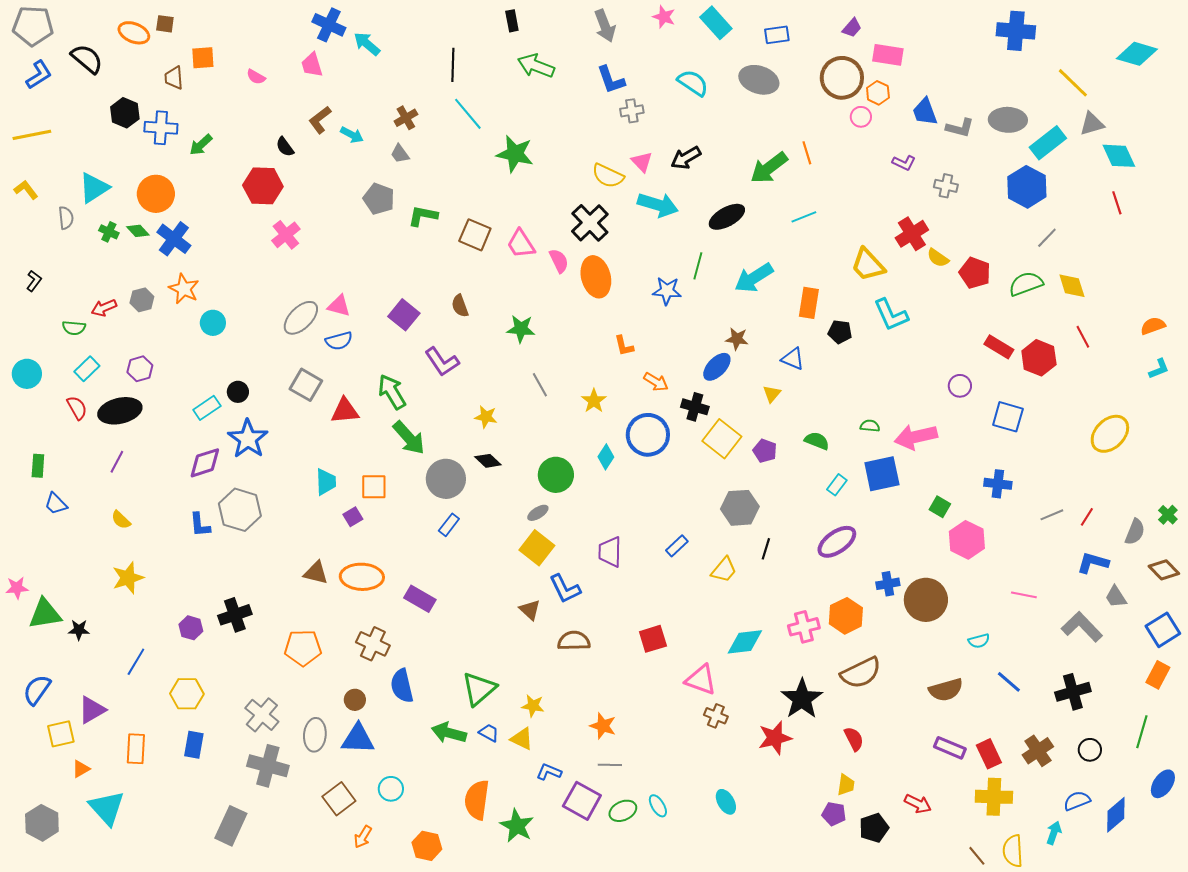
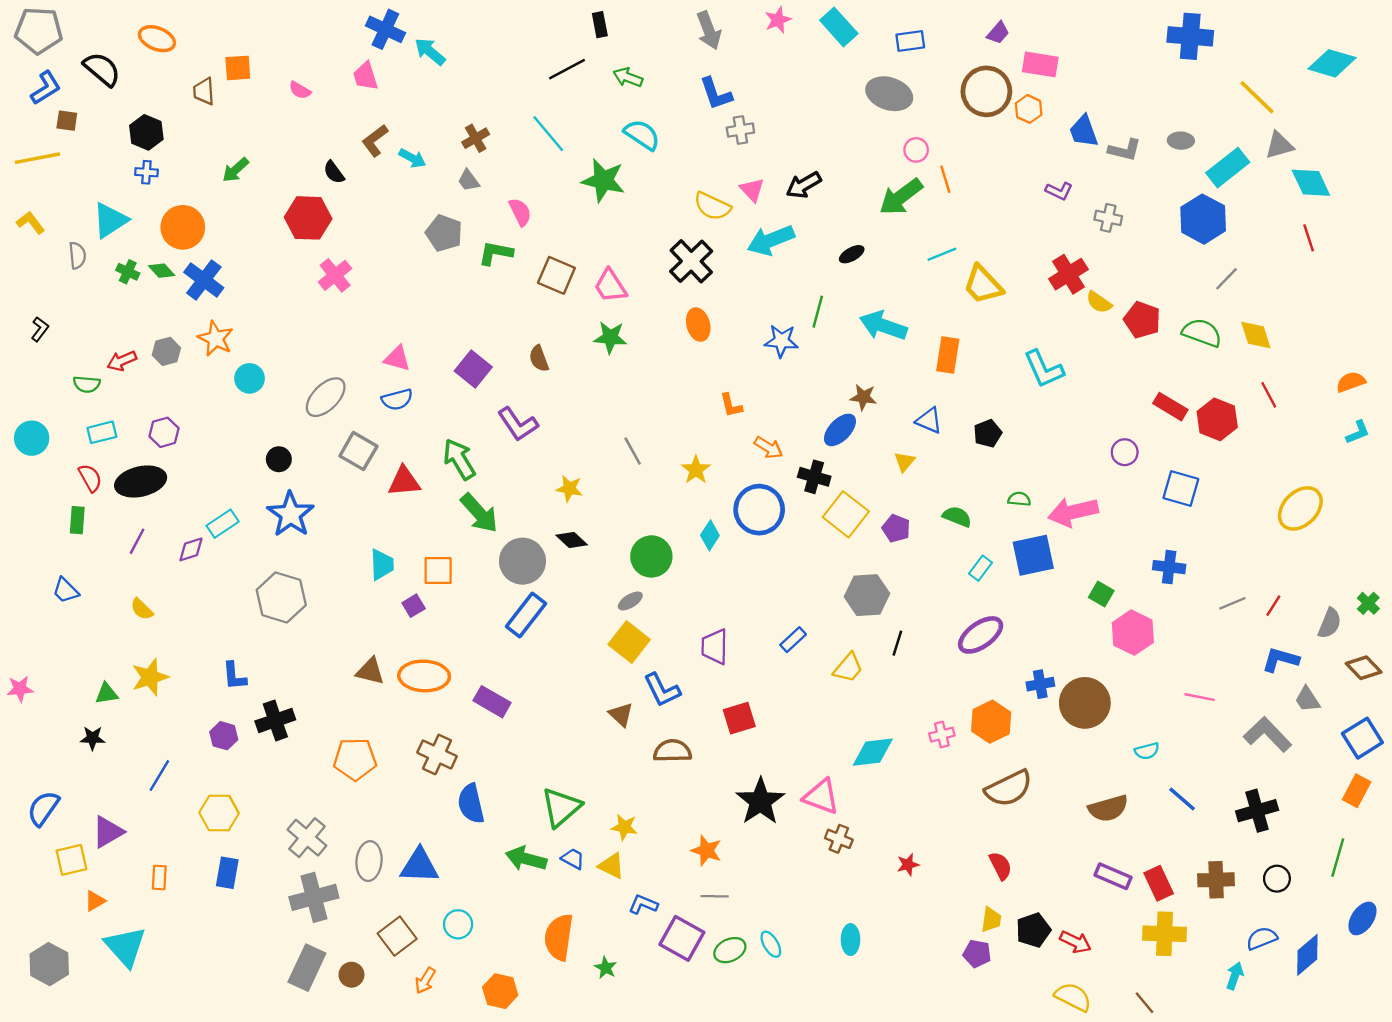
pink star: (664, 17) -> (778, 20), turned 30
brown square: (165, 24) -> (67, 121), moved
black line: (453, 65) -> (567, 69), moved, turned 60
green arrow: (536, 66) -> (628, 77), size x0.7
cyan semicircle: (693, 83) -> (642, 135), moved
pink circle: (861, 117) -> (916, 150), moved
gray ellipse: (1008, 120) -> (1181, 141), size x0.6
blue cross: (161, 128) -> (146, 172), moved, size x0.6
cyan arrow: (658, 205) -> (771, 240), turned 141
black ellipse: (727, 217) -> (852, 254), size x0.6
pink semicircle: (559, 261) -> (520, 212), moved
yellow trapezoid: (868, 265) -> (983, 285), moved
orange ellipse: (596, 277) -> (698, 325), size x0.7
cyan arrow: (754, 278) -> (883, 326), turned 51
green semicircle: (1026, 284) -> (1202, 333), turned 40
gray ellipse: (301, 318) -> (326, 397), moved
green star: (521, 329) -> (610, 337), moved
black pentagon: (840, 332) -> (988, 433), moved, turned -30
cyan rectangle: (87, 369) -> (102, 432), turned 30
cyan rectangle: (207, 408) -> (223, 524), moved
purple diamond: (205, 463) -> (191, 549), moved, size x0.7
green rectangle: (38, 466) -> (77, 520), moved
blue L-shape: (200, 525) -> (234, 676), moved
blue rectangle: (449, 525) -> (526, 615), size x1.6
green triangle: (45, 614) -> (107, 694), moved, size x0.6
pink cross: (804, 627) -> (942, 735), size x0.7
red square: (653, 639) -> (739, 718), moved
black star: (802, 699) -> (760, 801), moved
brown circle: (355, 700) -> (351, 975), moved
red star: (775, 738) -> (908, 865), size x0.6
orange rectangle: (136, 749) -> (159, 877), size x0.7
brown cross: (1038, 751) -> (1216, 880), turned 32
gray cross: (268, 766) -> (314, 897), turned -30
cyan ellipse: (726, 802) -> (851, 940), turned 30
gray rectangle: (231, 826) -> (307, 968), moved
green star: (517, 826) -> (606, 968), size x0.6
black pentagon: (874, 828) -> (1033, 930), moved
yellow semicircle: (1013, 851) -> (1073, 997), moved, turned 120

